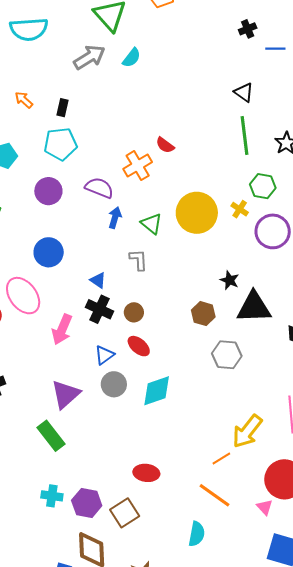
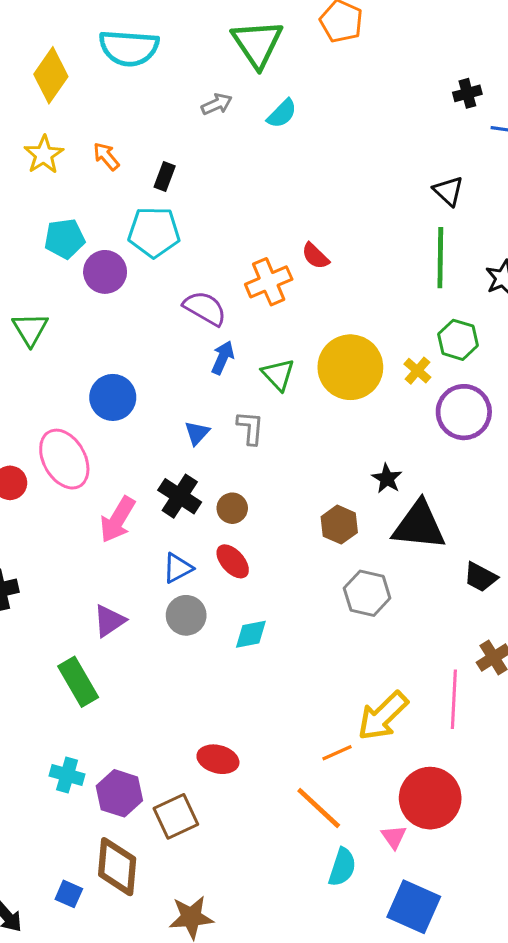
gray arrow: (89, 57) -> (217, 104), size x0.6
purple circle: (48, 191) -> (105, 272), moved
blue triangle: (98, 280) -> (197, 433), moved, turned 30
cyan diamond: (157, 391) -> (251, 634), size x0.7
purple triangle: (66, 394) -> (109, 621), size x0.7
cyan semicircle: (197, 534) -> (342, 867), moved

